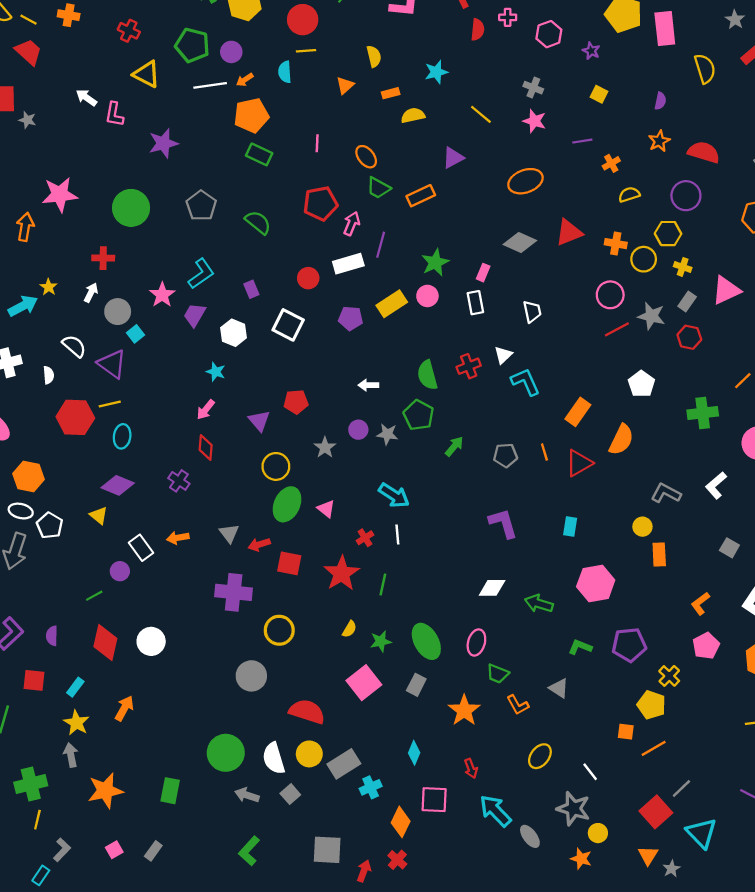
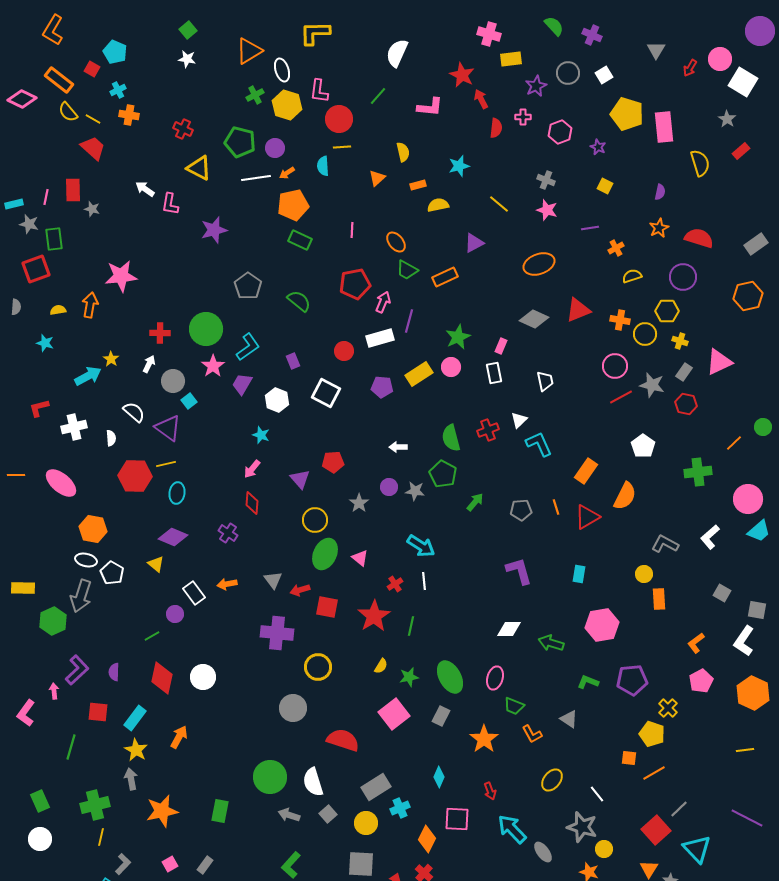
green circle: (131, 208) -> (206, 329), moved
cyan rectangle: (75, 687) -> (135, 718), size x1.4
yellow circle: (309, 754) -> (366, 823), moved

